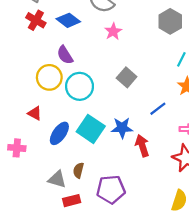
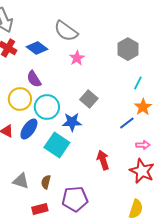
blue line: (158, 109) -> (127, 123), moved
blue star: (122, 128) -> (72, 122), moved
blue ellipse: (59, 133) -> (29, 129), moved
gray triangle: (57, 179) -> (21, 181), moved

